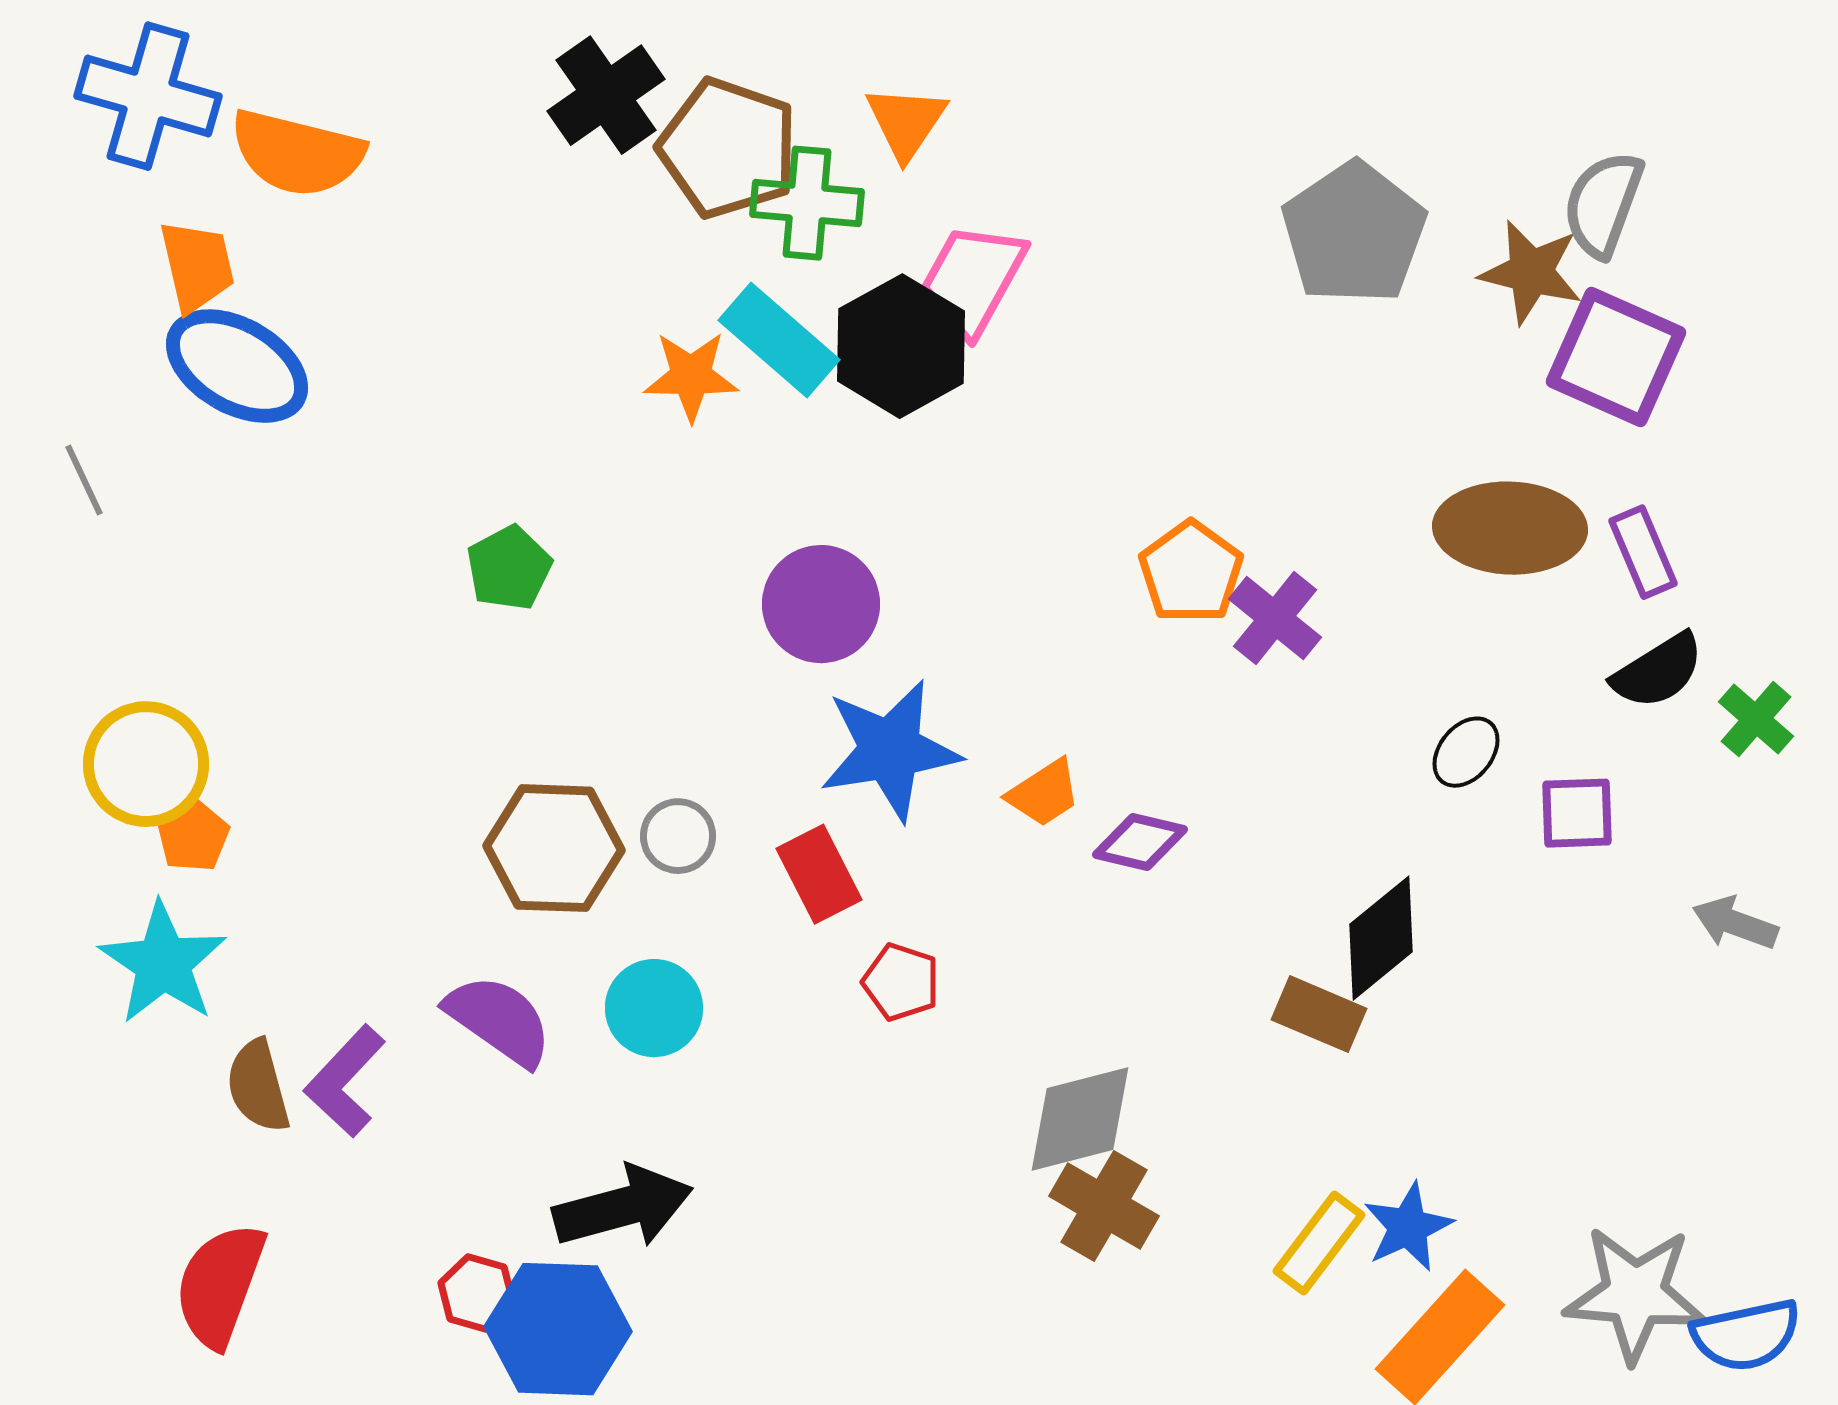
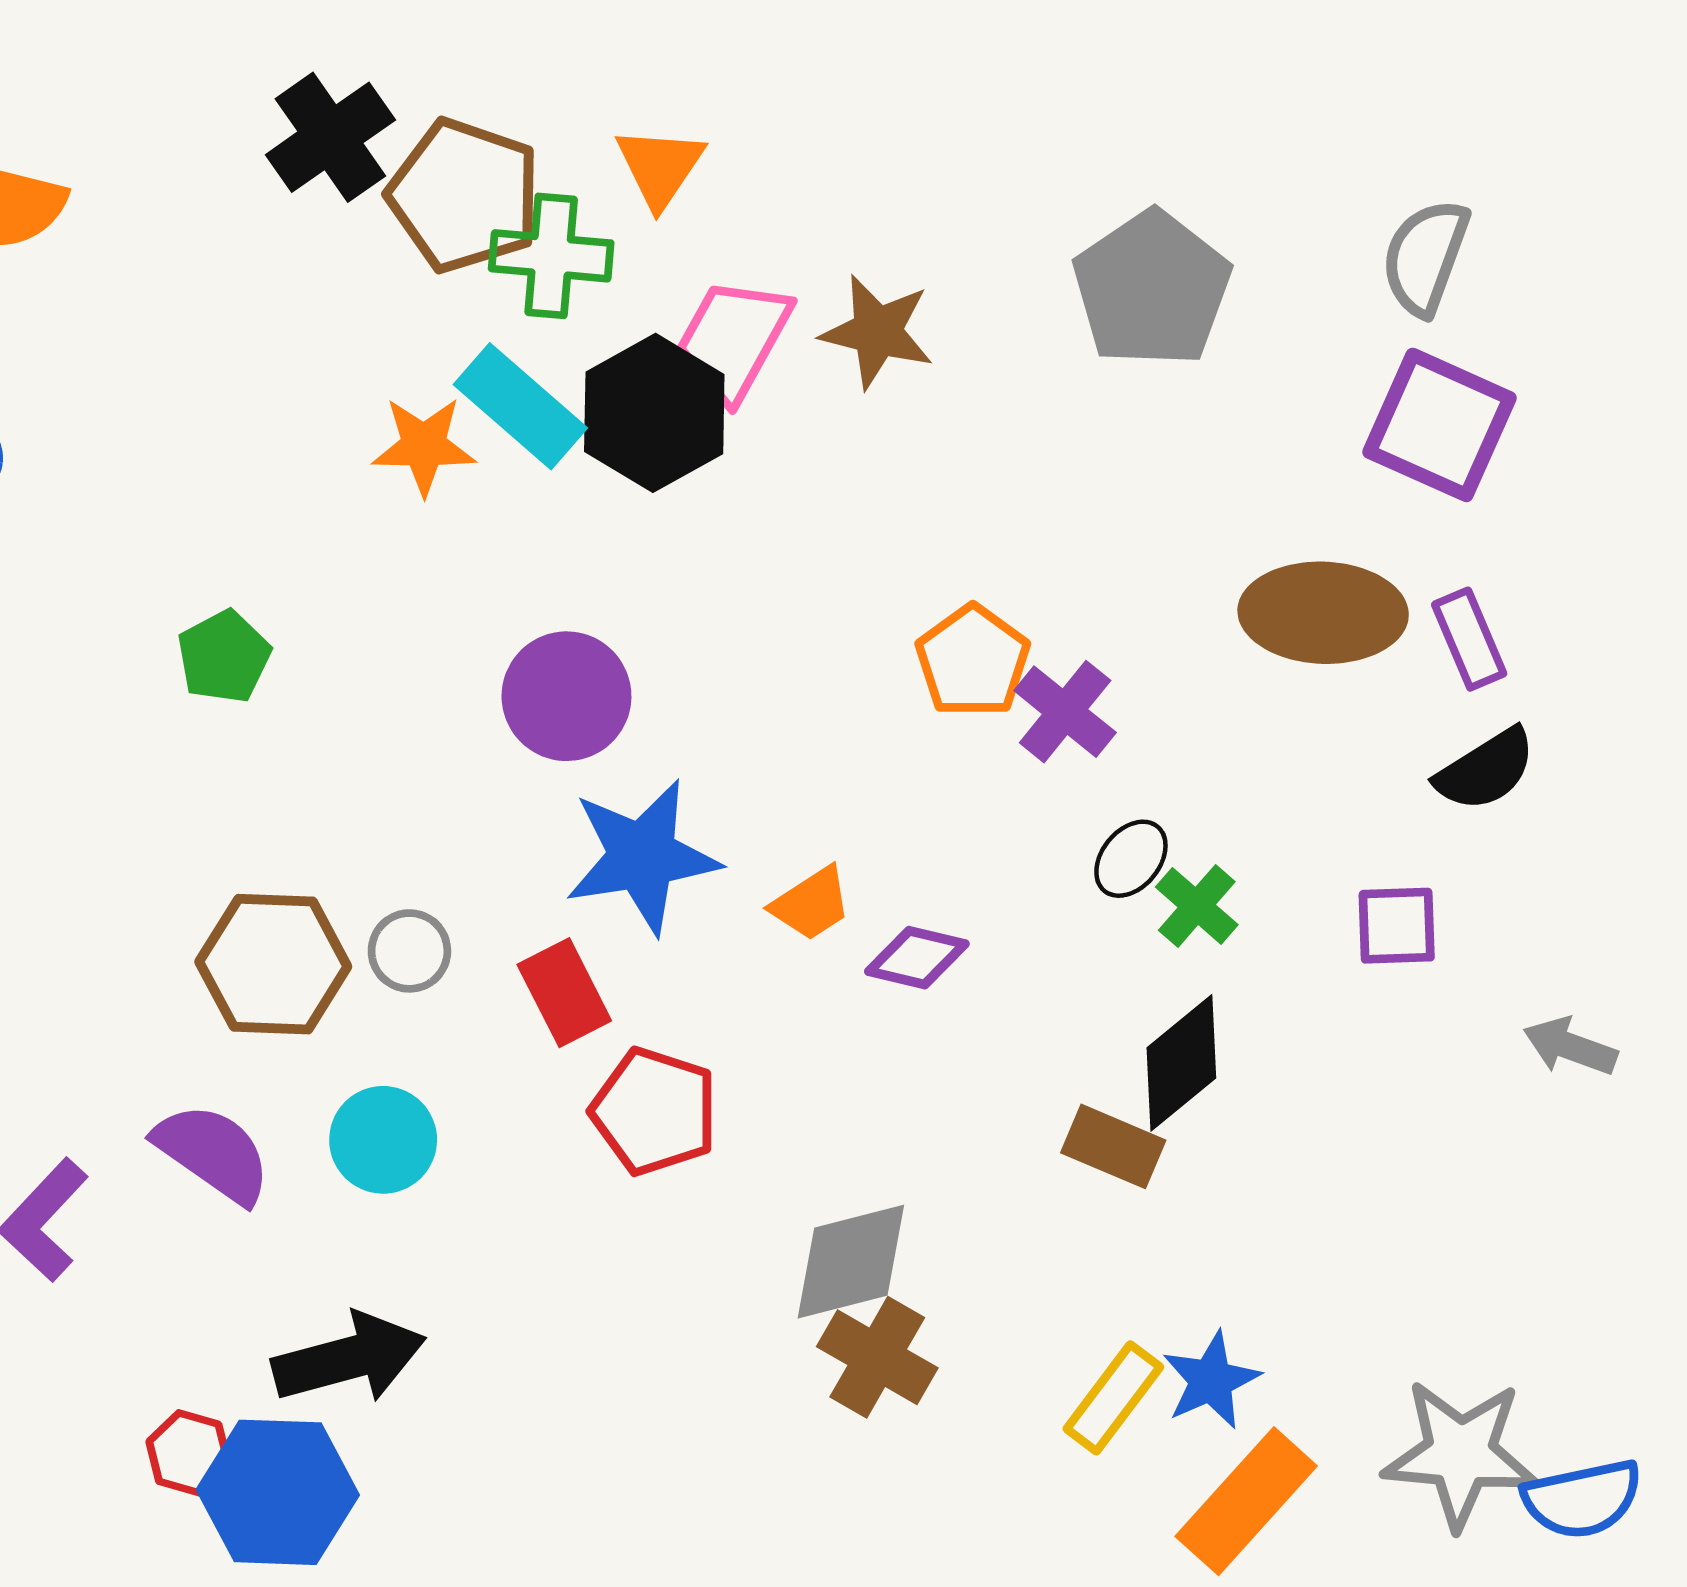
brown star: (1531, 272) -> (877, 332), moved
green cross: (1756, 719) -> (1197, 906), moved
black ellipse: (1466, 752) -> (1131, 859), moved
red pentagon: (901, 982) -> (654, 1111), size x1.5

